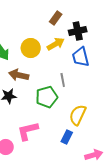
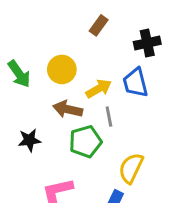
black cross: (78, 31) -> (147, 43), moved
yellow arrow: (56, 44) -> (99, 89), moved
brown arrow: (19, 75) -> (68, 109), moved

